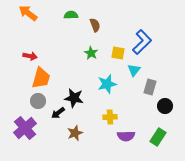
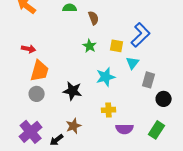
black arrow: (58, 113) -> (57, 140), moved
purple cross: (25, 128) -> (31, 132), moved

